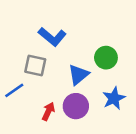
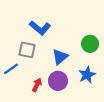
green circle: (106, 58) -> (90, 44), moved

